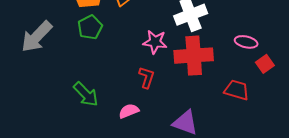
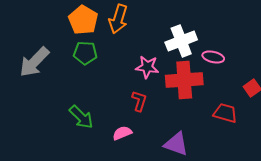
green pentagon: (90, 27) -> (85, 53), turned 30
pink ellipse: (246, 42) -> (213, 57), moved

